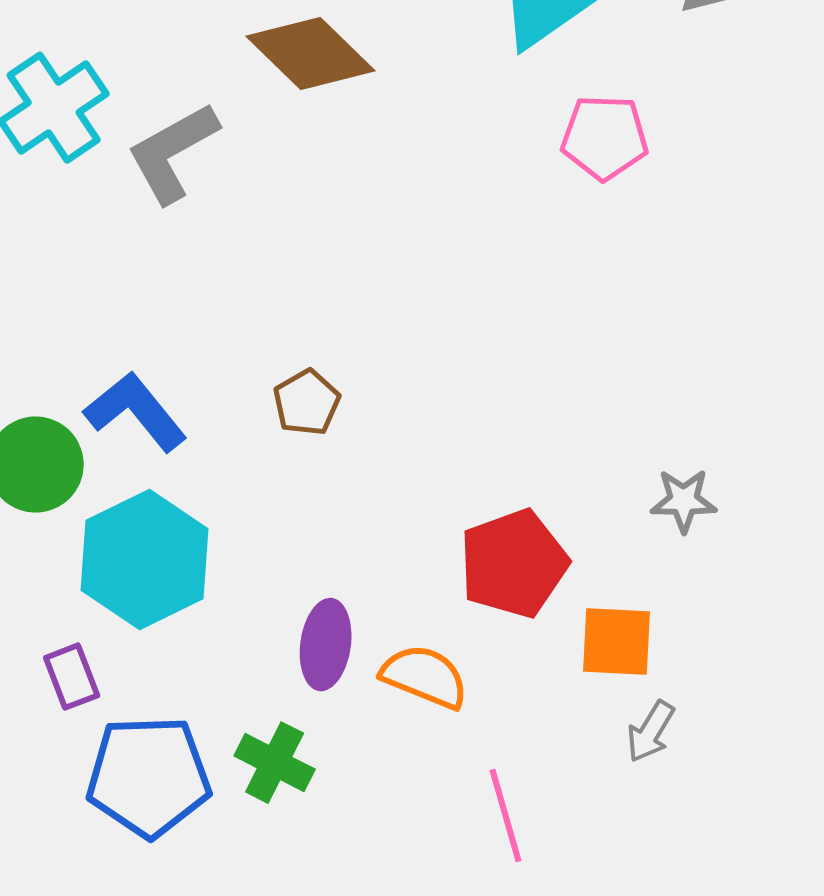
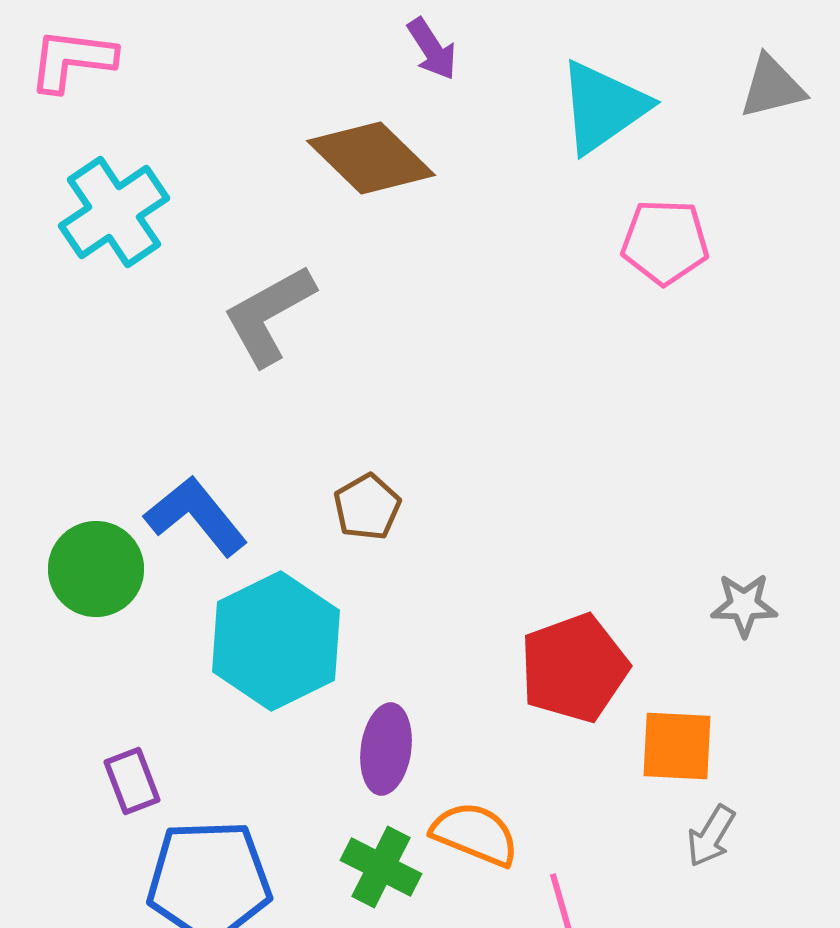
gray L-shape: (173, 153) -> (269, 315), moved
cyan hexagon: (145, 560) -> (276, 641), moved
orange semicircle: (425, 677) -> (475, 834), moved
green cross: (275, 763) -> (381, 867), moved

